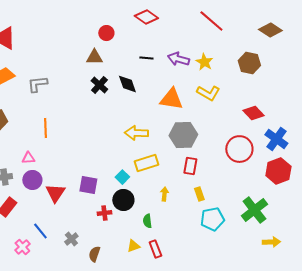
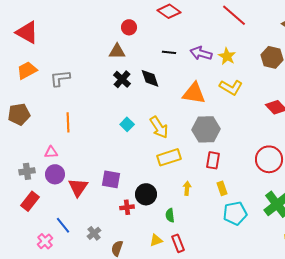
yellow arrow: (136, 133) -> (159, 127), turned -125
red circle: (239, 149) -> (269, 159), moved
cyan square: (122, 177) -> (127, 124), moved

